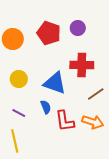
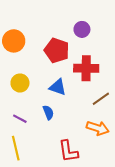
red pentagon: (49, 33) -> (57, 50), moved
blue triangle: (55, 83) -> (58, 87), size x0.7
red L-shape: (65, 121) -> (68, 151), moved

